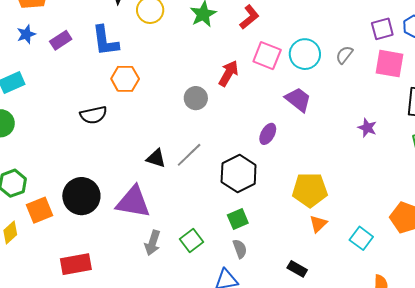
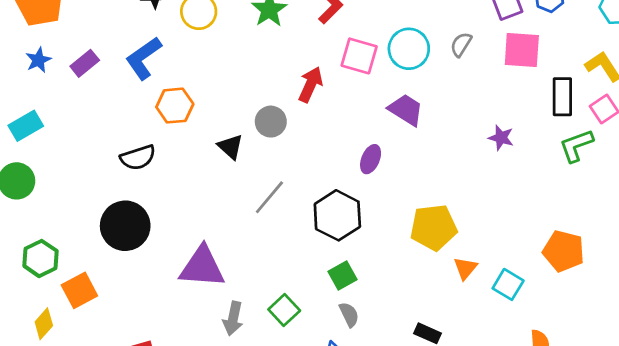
blue L-shape: (105, 41) -> (144, 58), turned 68
black triangle: (156, 158) -> (230, 147), moved, turned 30
black circle: (81, 196) -> (125, 226), moved
orange triangle: (318, 224) -> (465, 268), moved

